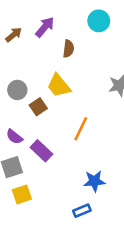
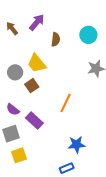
cyan circle: (99, 21) -> (88, 35), moved
brown arrow: (14, 35) -> (12, 28), turned -88
yellow trapezoid: (59, 86) -> (37, 63), moved

